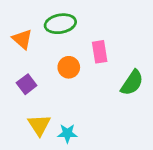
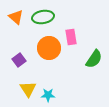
orange triangle: (22, 39) -> (16, 17), moved
orange circle: (69, 67) -> (49, 48), size x1.5

